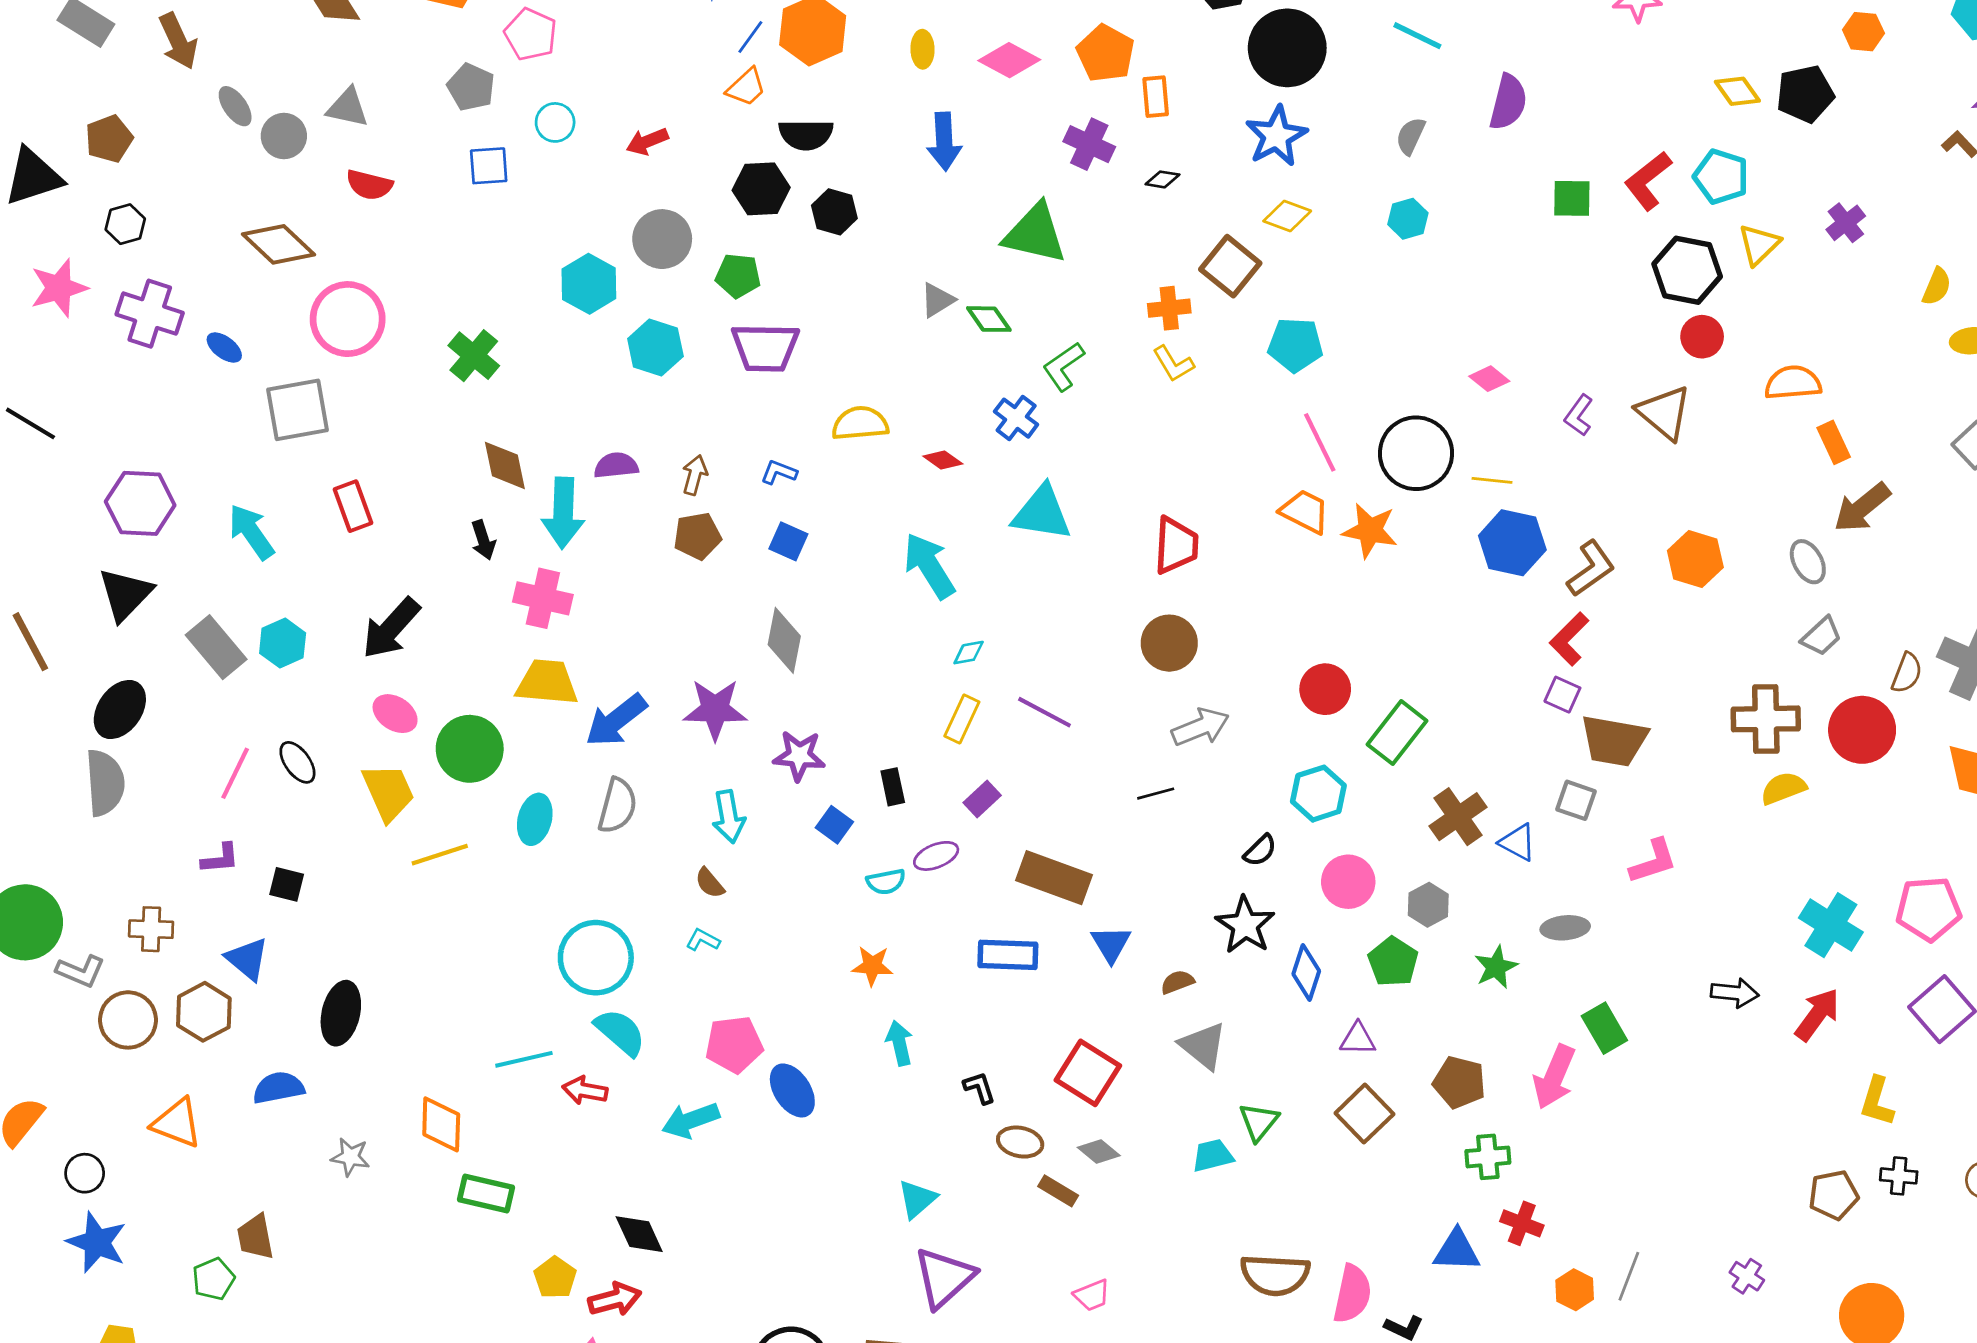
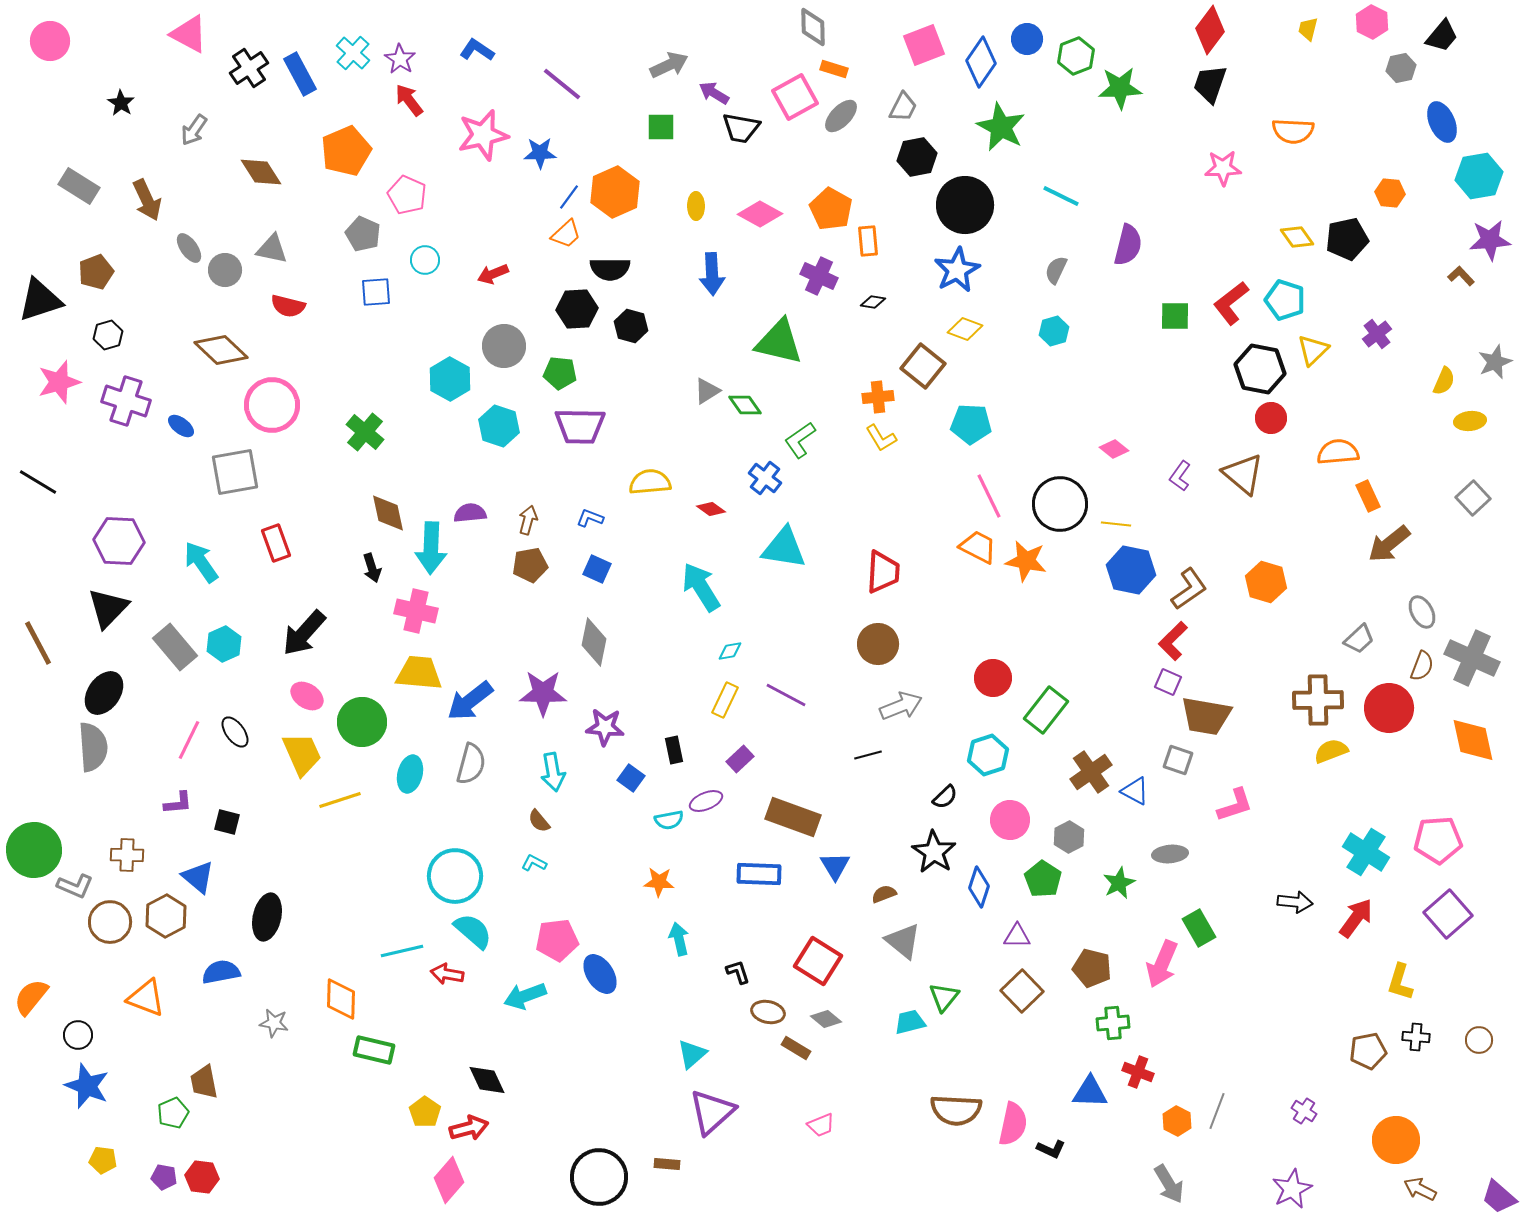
gray ellipse: (1808, 562) -> (1422, 612), moved

